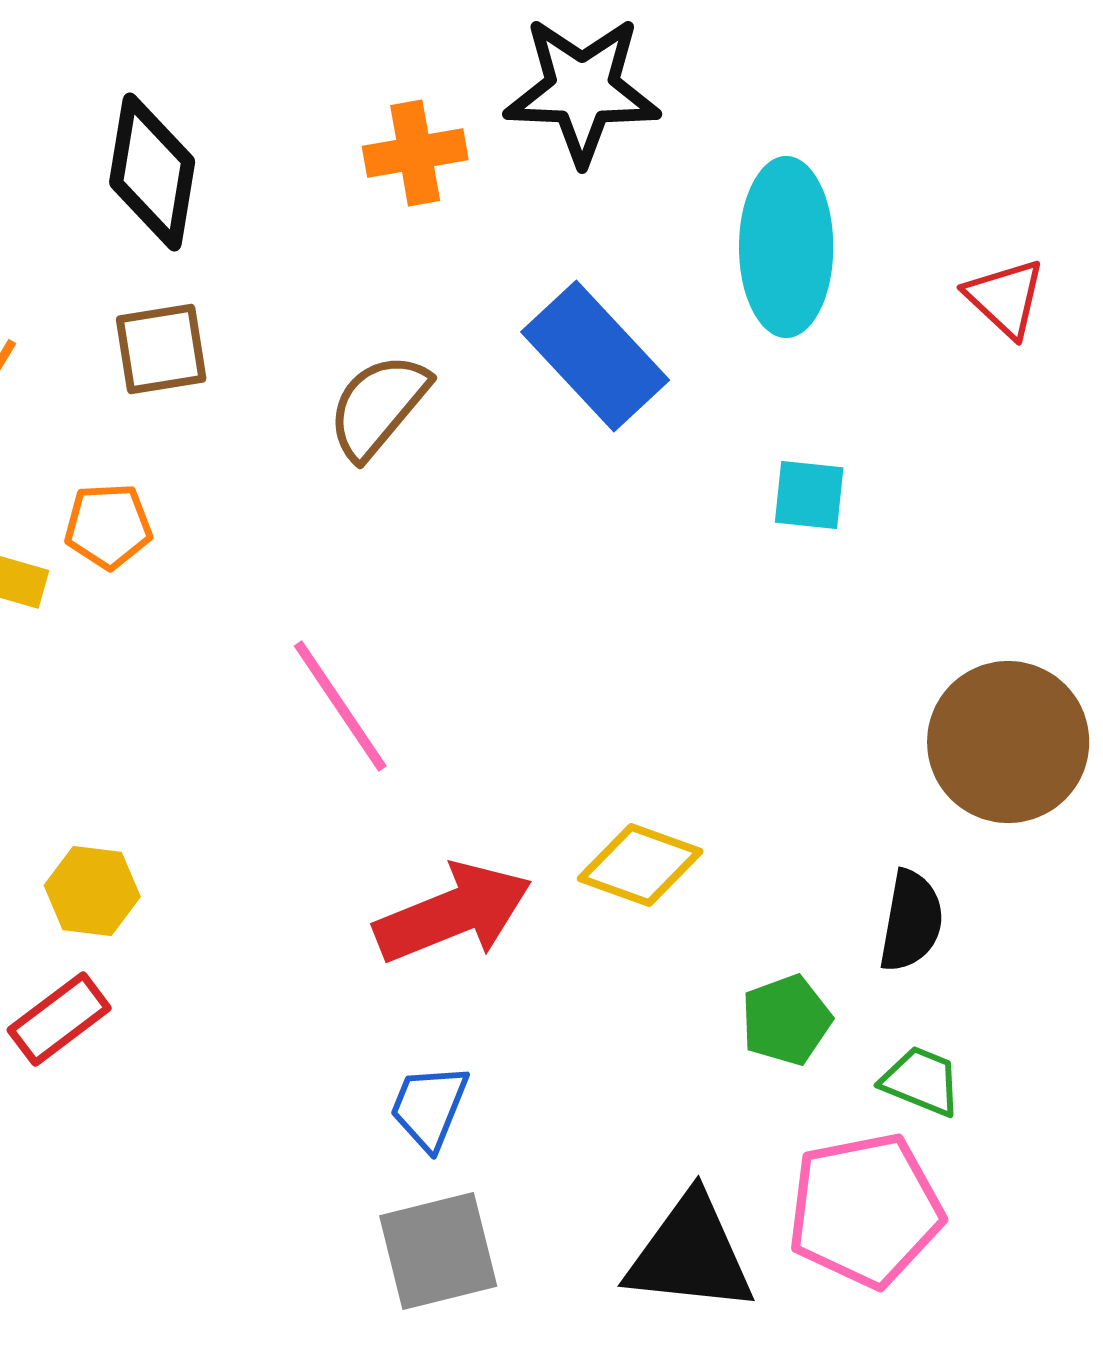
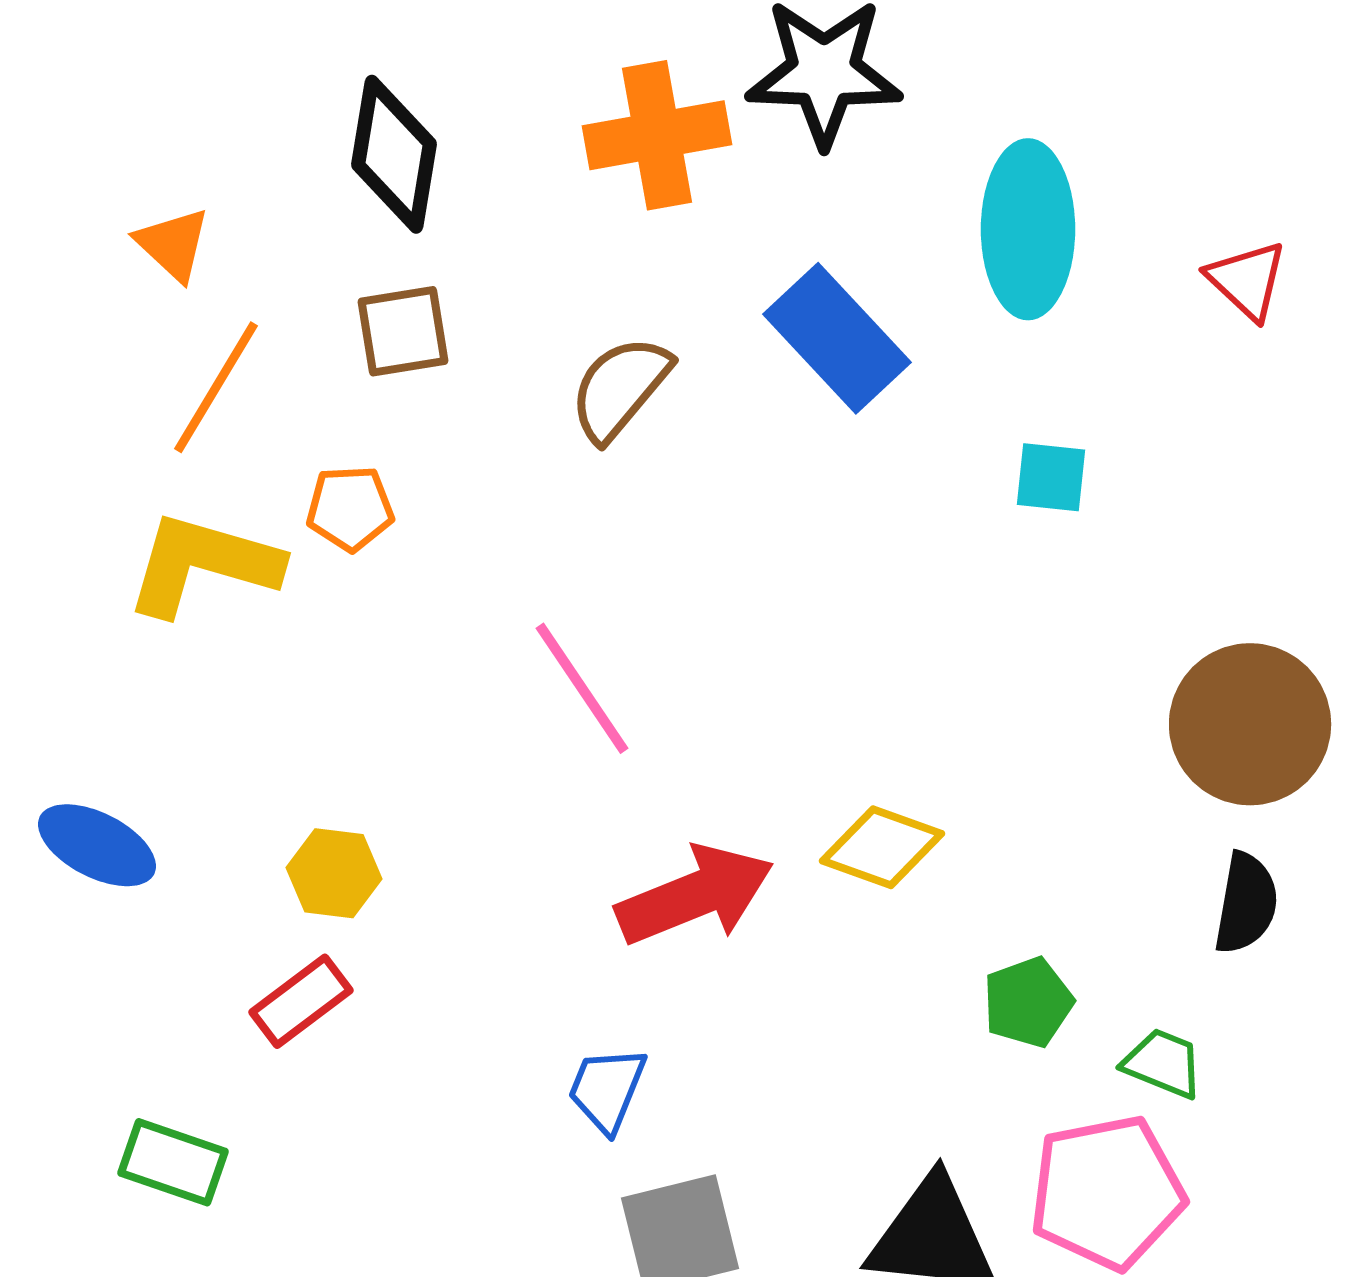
orange cross: (415, 153) -> (657, 135), size x1.4
black semicircle: (911, 921) -> (1246, 903), moved
blue trapezoid: (429, 1107) -> (607, 1089), moved

